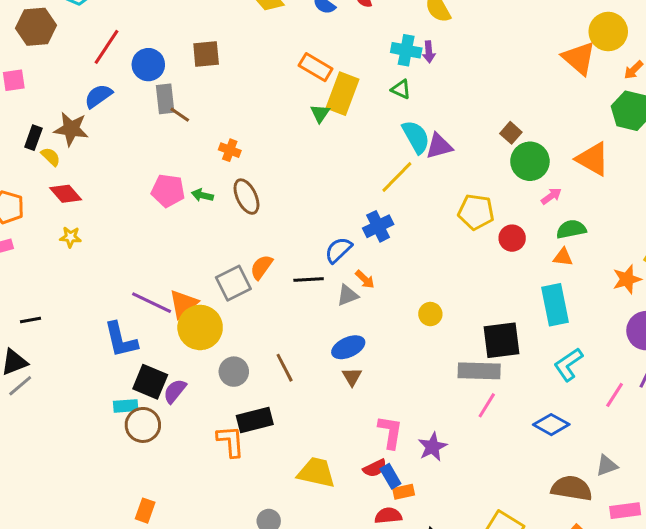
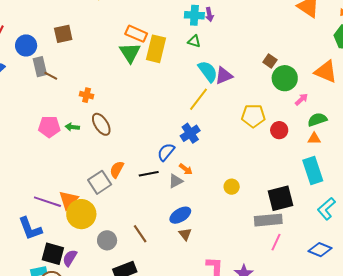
green triangle: (320, 113) -> (130, 53), moved, size x1.6

